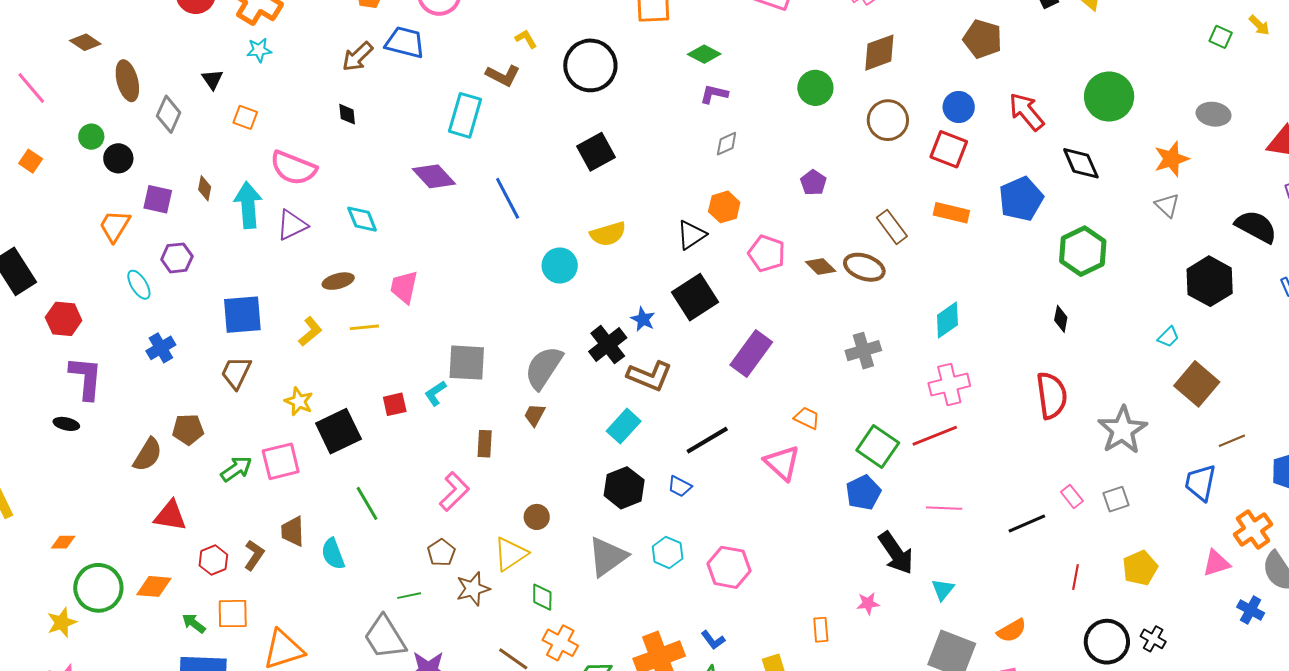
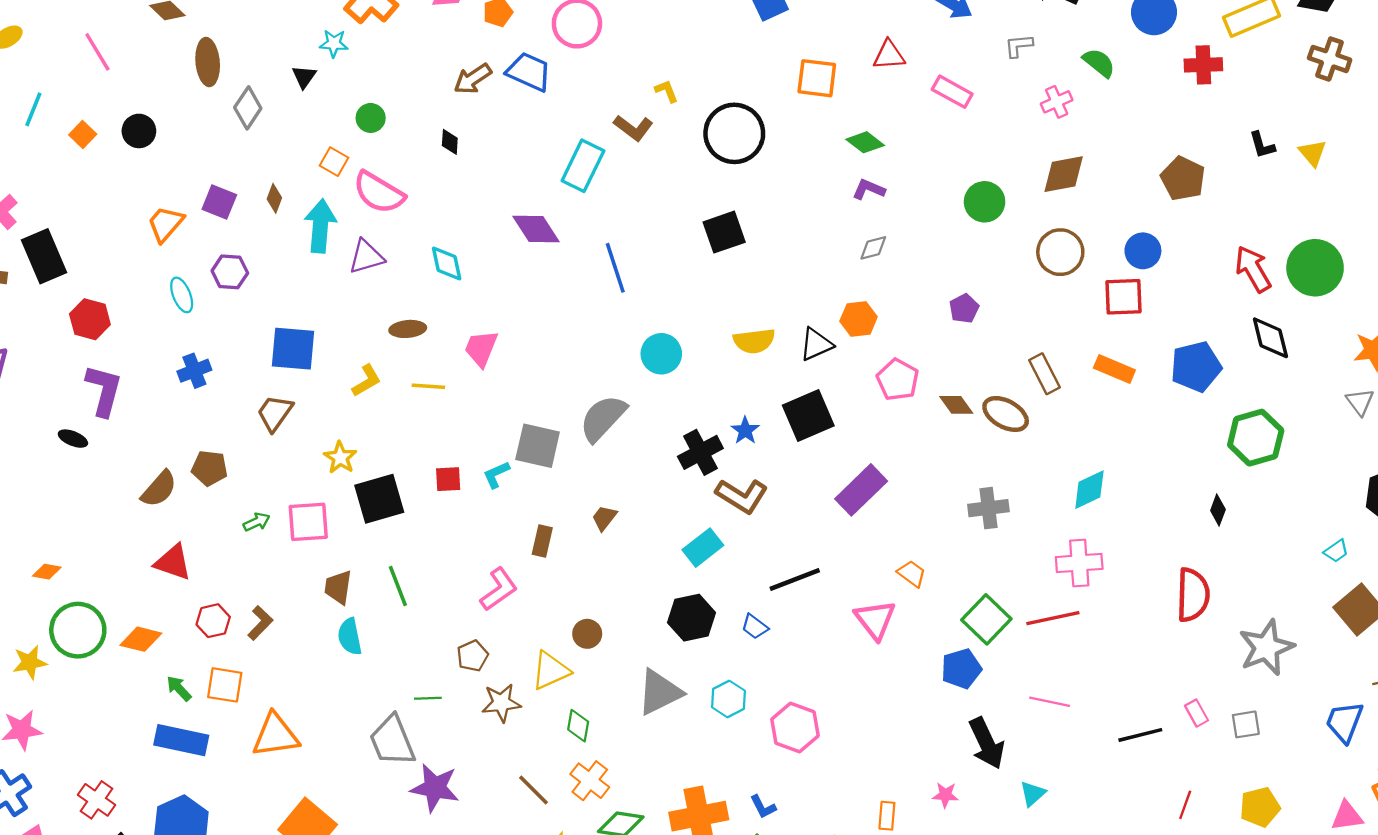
cyan star: (259, 50) -> (334, 43), moved
red arrow: (1026, 112) -> (1253, 269), moved
orange square: (245, 117) -> (334, 162), moved
green circle: (91, 137) -> (371, 118), moved
red square: (949, 149) -> (1123, 297), turned -33
black circle: (118, 158) -> (139, 131), moved
yellow semicircle: (608, 234) -> (754, 341), moved
gray semicircle: (544, 368) -> (603, 418), moved
green arrow: (236, 469) -> (257, 522), size x0.7
brown trapezoid: (293, 531) -> (338, 587), moved

